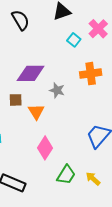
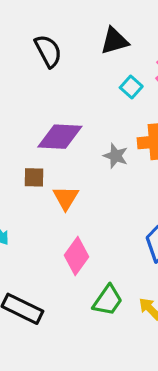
gray star: (57, 90) -> (116, 156), moved

